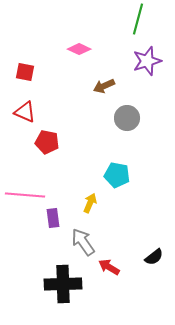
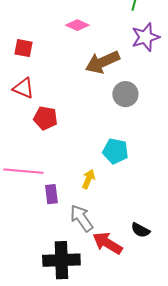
brown arrow: (104, 86) -> (102, 62), size x1.6
black semicircle: (154, 257) -> (140, 230), moved, turned 66
red arrow: (109, 267) -> (107, 243), size x1.4

